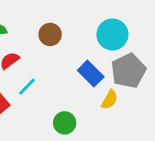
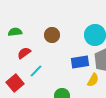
blue rectangle: (91, 74) -> (80, 62), turned -54

